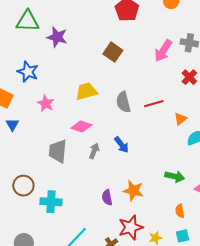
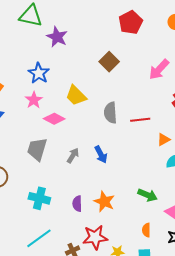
blue star: (28, 72) -> (39, 73), moved
yellow trapezoid: (86, 91) -> (76, 96), turned -130
pink diamond: (81, 126) -> (54, 119), moved
cyan cross: (51, 202) -> (39, 198), moved

